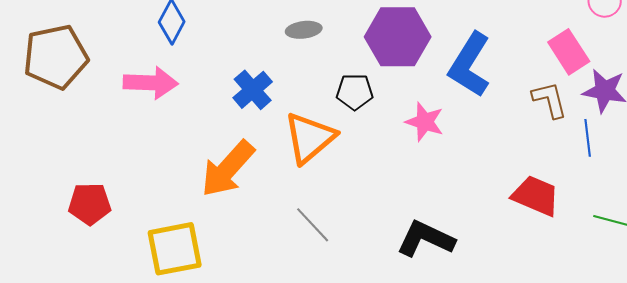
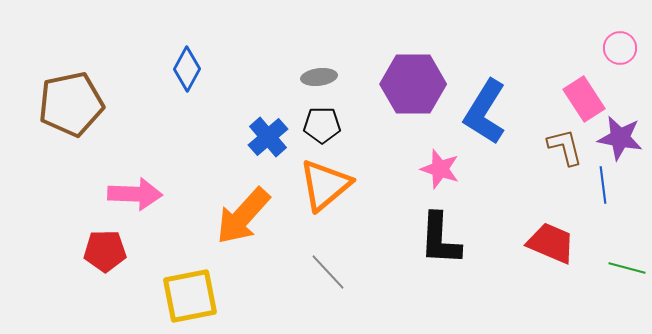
pink arrow: (151, 83) -> (135, 194), moved
black pentagon: (355, 92) -> (322, 125), moved
black L-shape: (426, 239) -> (440, 239), moved, turned -112

